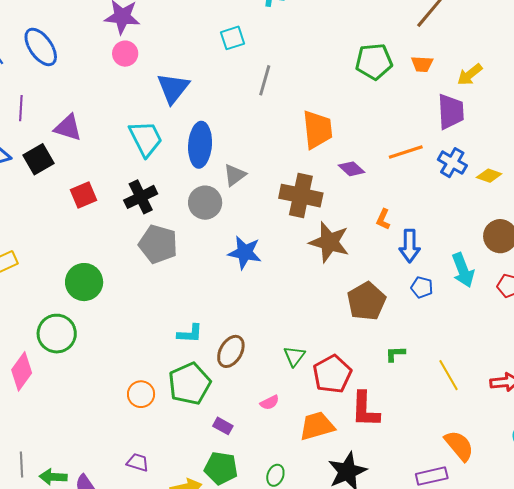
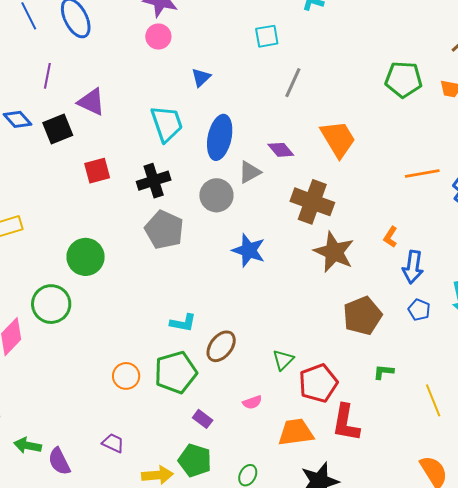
blue triangle: (173, 88) -> (201, 77), size x0.6
orange trapezoid: (317, 130) -> (338, 139), turned -33
purple diamond: (352, 169) -> (281, 150), moved

